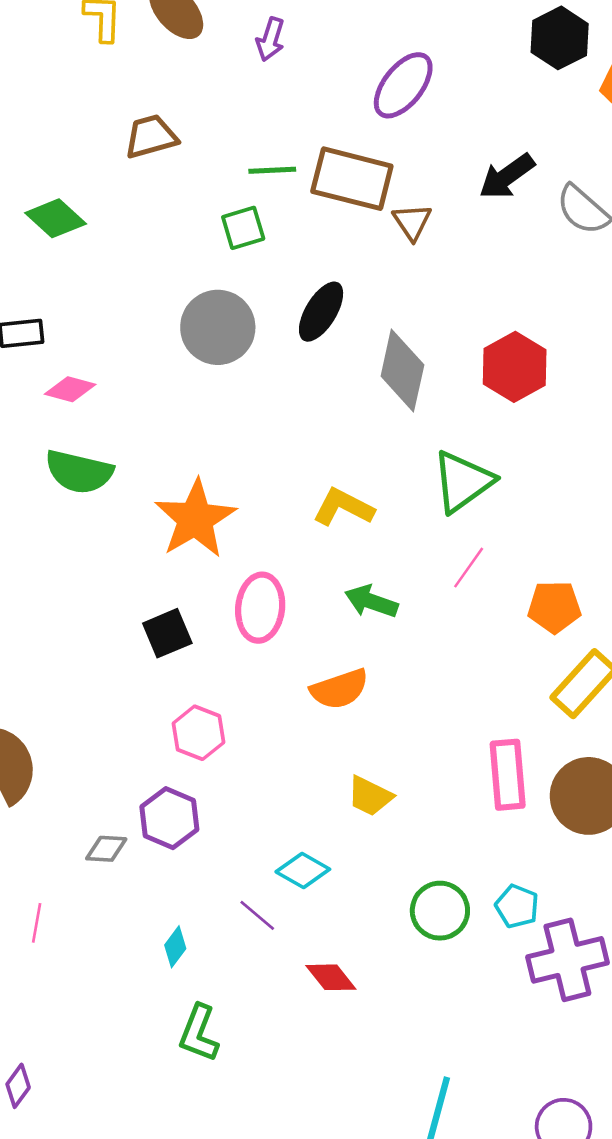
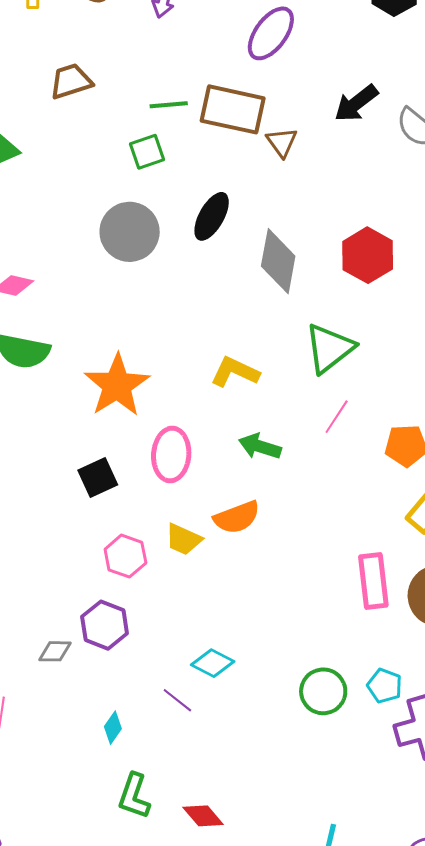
yellow trapezoid: (370, 796) -> (183, 539), moved
red diamond: (331, 977) -> (203, 816), moved

